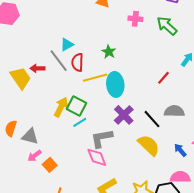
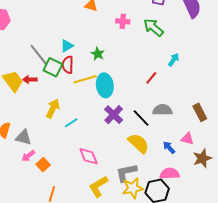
cyan triangle: (67, 45) -> (67, 46), moved
gray line: (59, 61) -> (39, 55), moved
red arrow: (37, 68) -> (30, 80), moved
green square: (76, 106) -> (53, 67), moved
gray L-shape: (102, 138) -> (126, 173), moved

